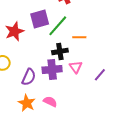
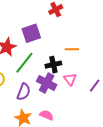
green line: (58, 26) -> (24, 63), moved
purple cross: (52, 69) -> (47, 83), turned 36

